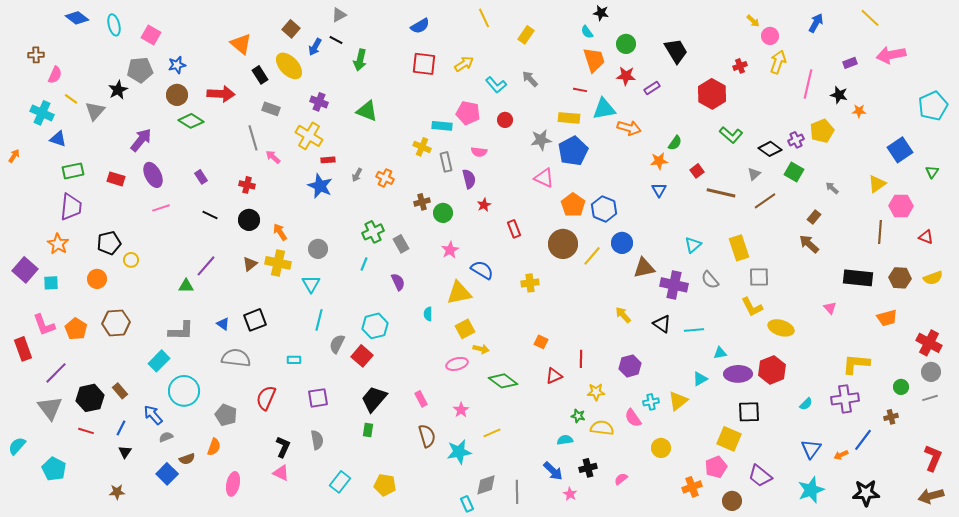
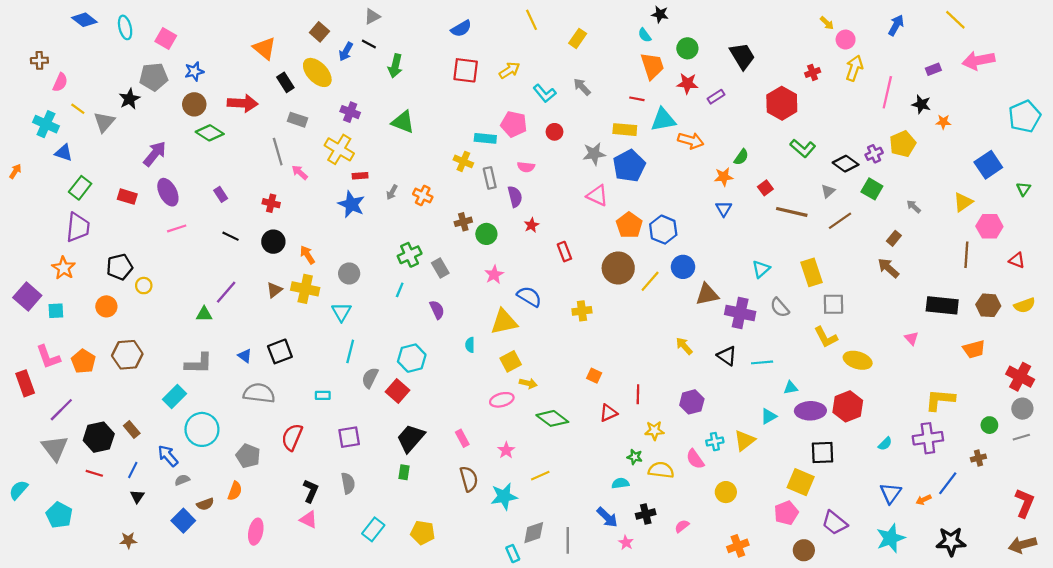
green rectangle: (73, 171) -> (80, 188), turned -40
orange cross: (692, 487) -> (738, 546), moved

